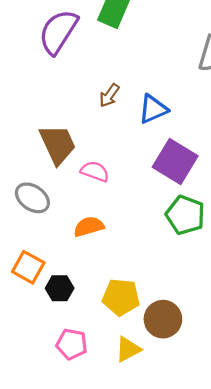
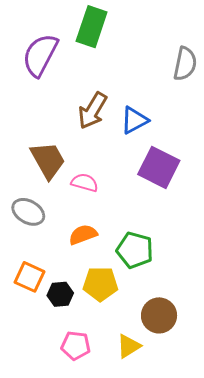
brown arrow: (109, 95) -> (93, 111), size x1.6
green pentagon: (185, 215) -> (135, 250), moved
yellow pentagon: (121, 297) -> (100, 284), moved

